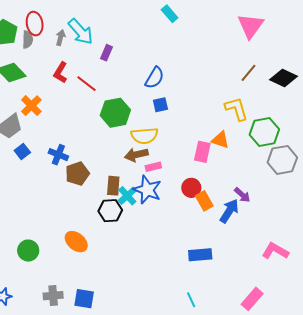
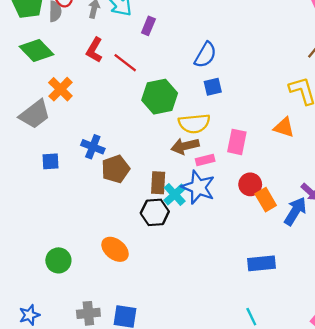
blue square: (22, 152) -> (50, 161), moved, turned 35
pink rectangle: (202, 152) -> (237, 142), moved

